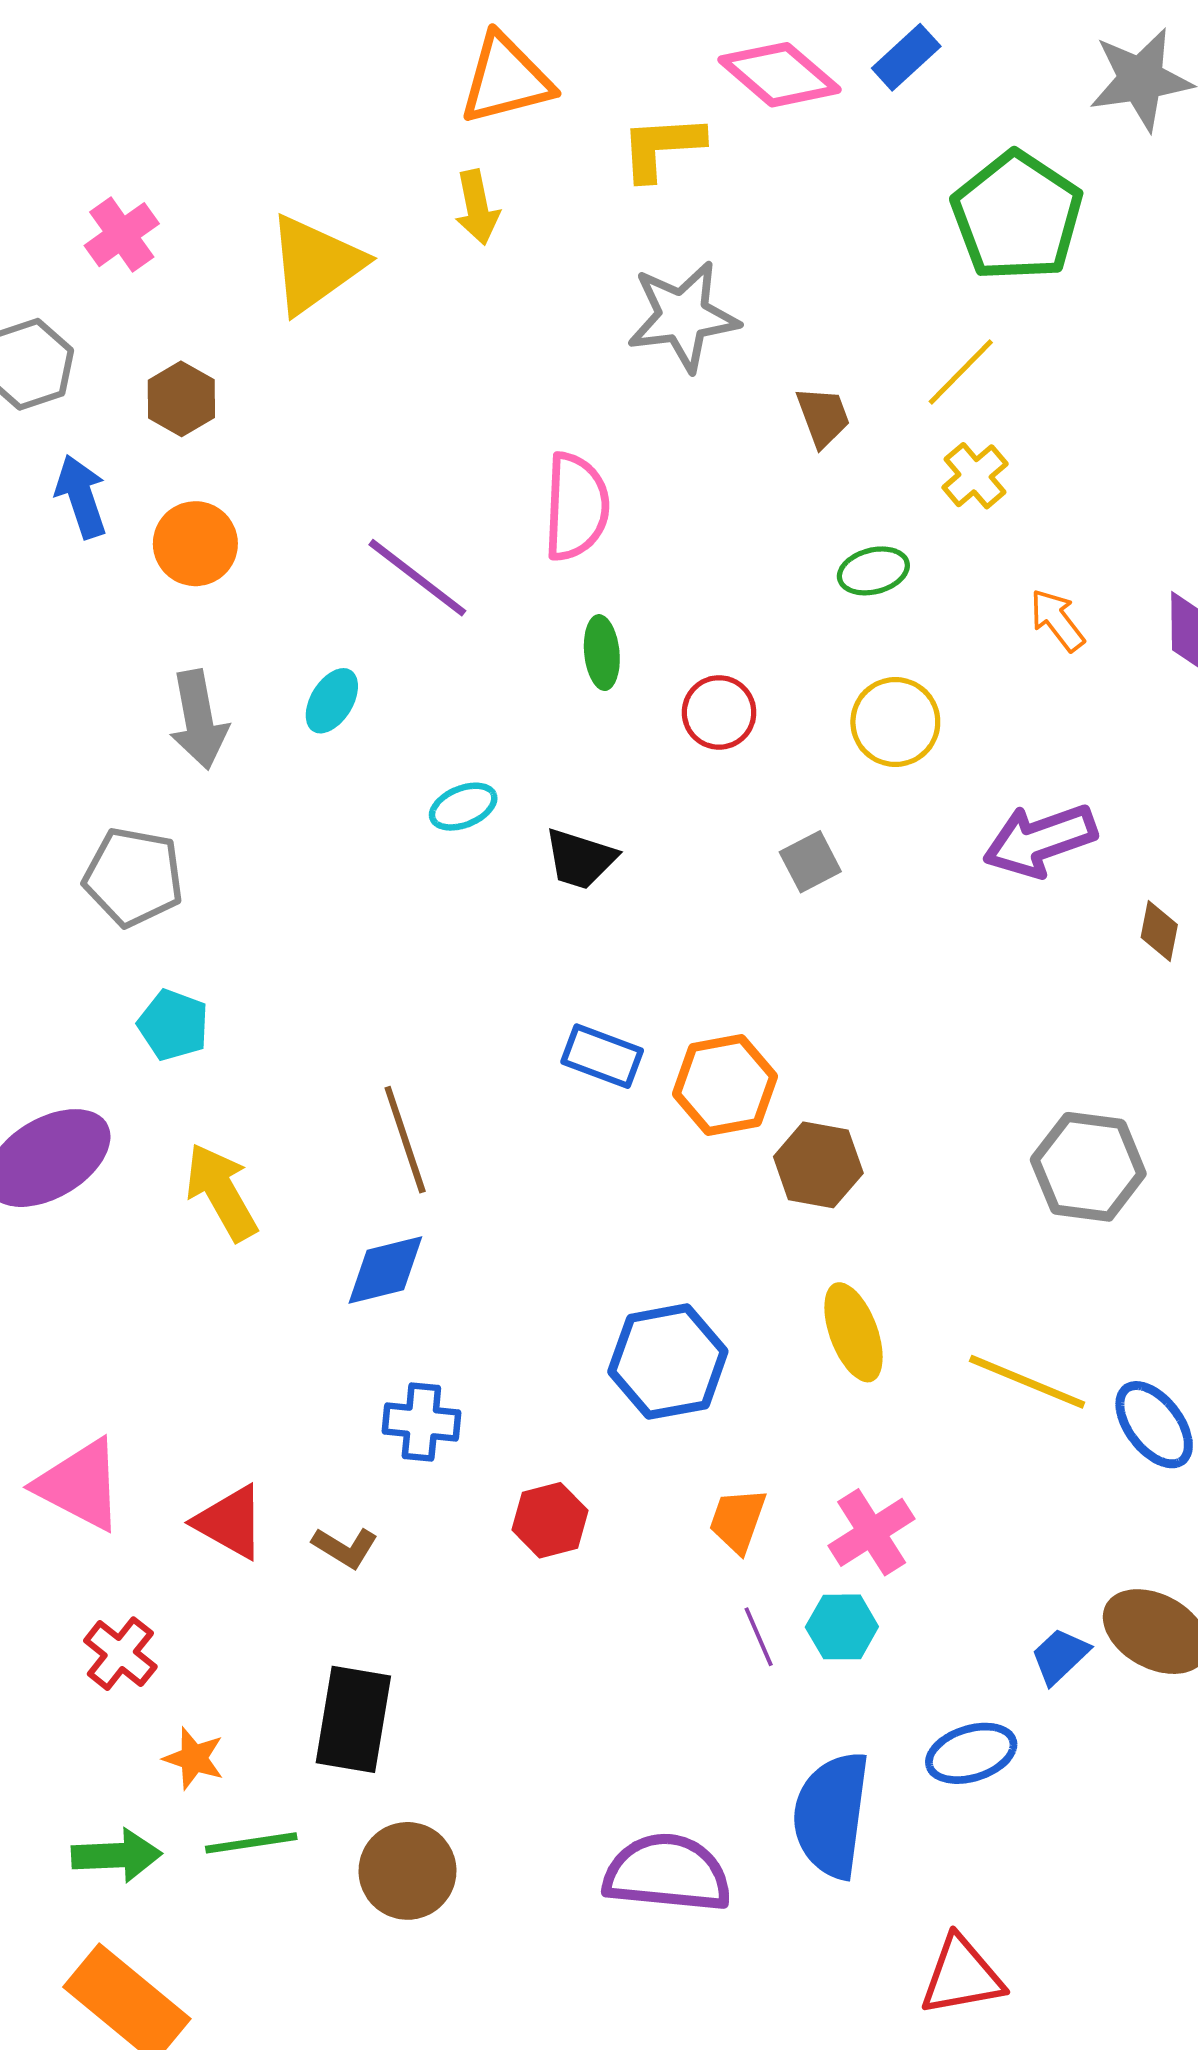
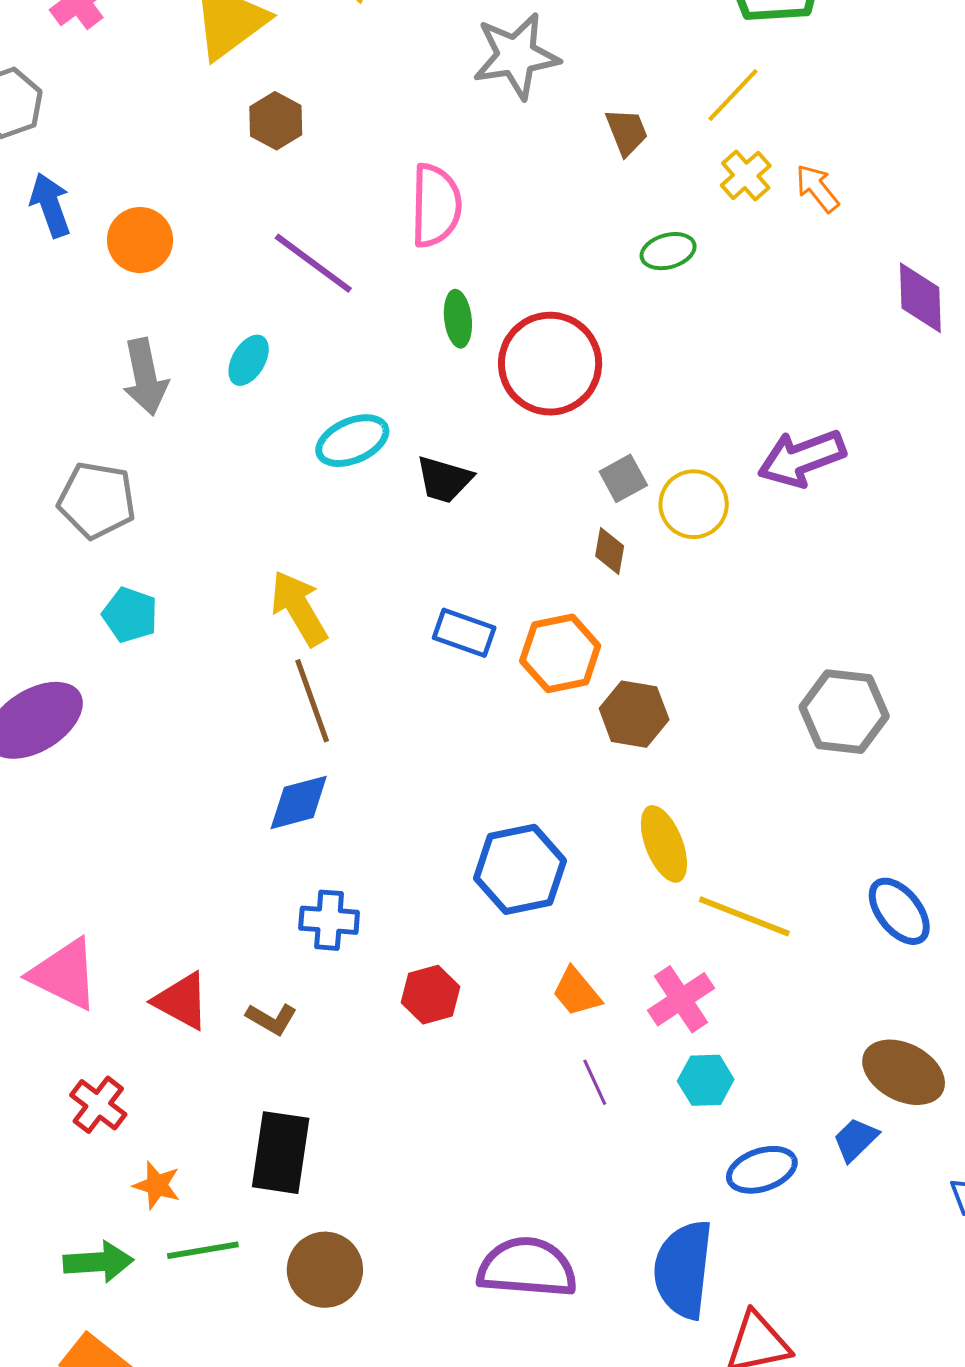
brown hexagon: (181, 399) -> (276, 121), moved
orange arrow: (1057, 620) -> (817, 188), moved
red circle: (719, 712) -> (550, 364), size x1.8
yellow circle: (895, 722) -> (694, 504), moved
cyan ellipse: (463, 807) -> (352, 441), size x1.4
brown diamond: (1159, 931) -> (610, 551), moved
yellow arrow: (221, 1192) -> (299, 608), moved
yellow line: (1027, 1382) -> (744, 916), moved
orange trapezoid: (738, 1520) -> (577, 992), turned -58
cyan hexagon: (842, 1627) -> (706, 1080), moved
blue trapezoid: (1060, 1656) -> (856, 1140), moved
blue semicircle: (831, 1815) -> (683, 1269), moved

